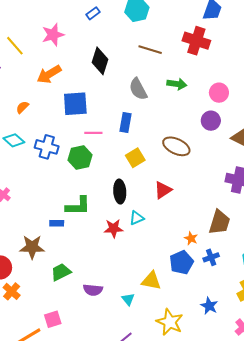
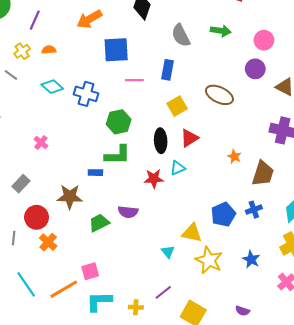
orange semicircle: (22, 107) -> (49, 50), moved, turned 40
green hexagon: (80, 158) -> (119, 122), moved
red triangle: (163, 190) -> (189, 138), moved
orange star: (191, 238) -> (234, 157), moved
purple semicircle: (93, 290) -> (128, 212), moved
yellow star: (170, 322) -> (209, 260), moved

